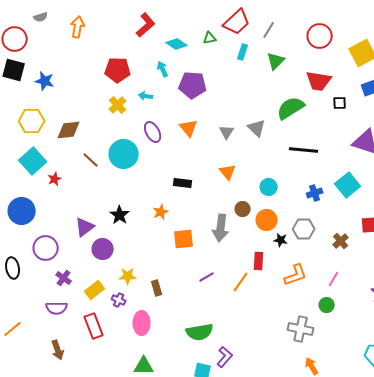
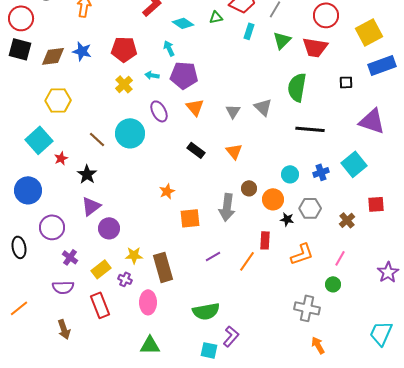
blue star: (45, 81) -> (82, 51), moved
red trapezoid: (319, 81) -> (315, 47), moved
purple pentagon: (193, 85) -> (184, 75), moved
green semicircle: (291, 108) -> (297, 87), turned -48
yellow hexagon: (32, 121) -> (58, 100), moved
brown diamond: (69, 130) -> (53, 56), moved
black rectangle: (183, 183) -> (196, 150), moved, turned 30
cyan circle: (269, 187) -> (290, 174), moved
black star: (120, 215) -> (87, 174), moved
brown rectangle: (157, 288) -> (163, 267), size x1.8

